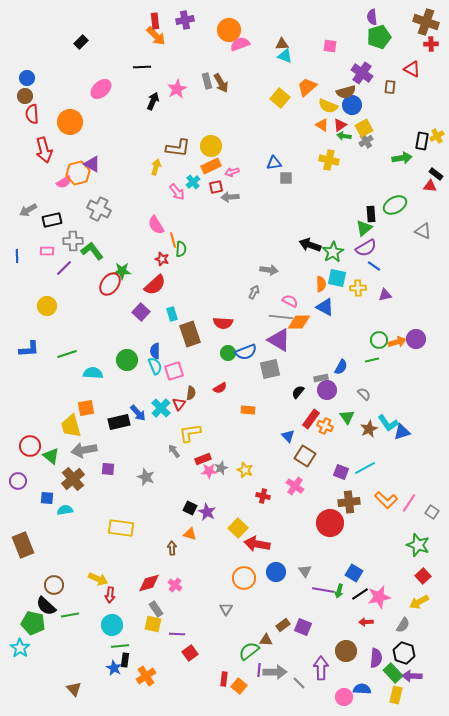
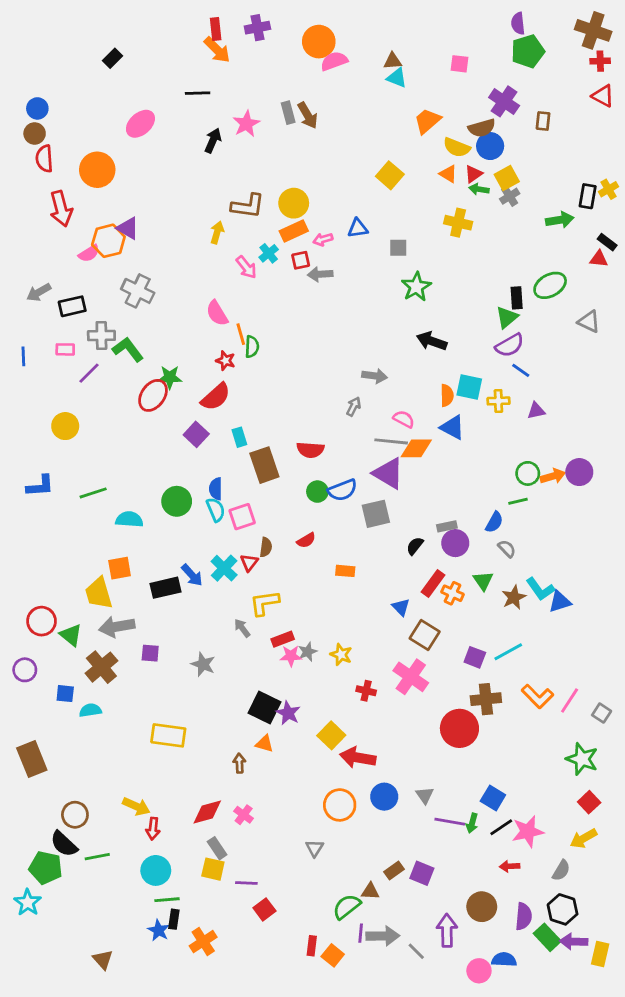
red triangle: (412, 69) -> (603, 96), moved
yellow square: (280, 98) -> (390, 175), moved
blue triangle: (274, 163) -> (358, 228), moved
green star: (333, 252) -> (416, 287), moved
blue semicircle: (341, 367) -> (494, 522), moved
pink cross: (295, 486) -> (411, 677), size x1.4
black square: (190, 508) -> (264, 707), size x1.6
yellow rectangle: (396, 695) -> (600, 954), moved

